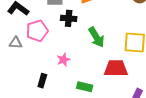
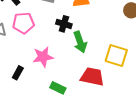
black cross: (69, 18) -> (64, 24), moved
pink star: (63, 60) -> (43, 57), size x1.5

